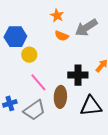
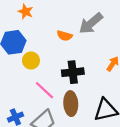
orange star: (57, 15) -> (26, 12), moved
black cross: (78, 75) -> (73, 72), moved

